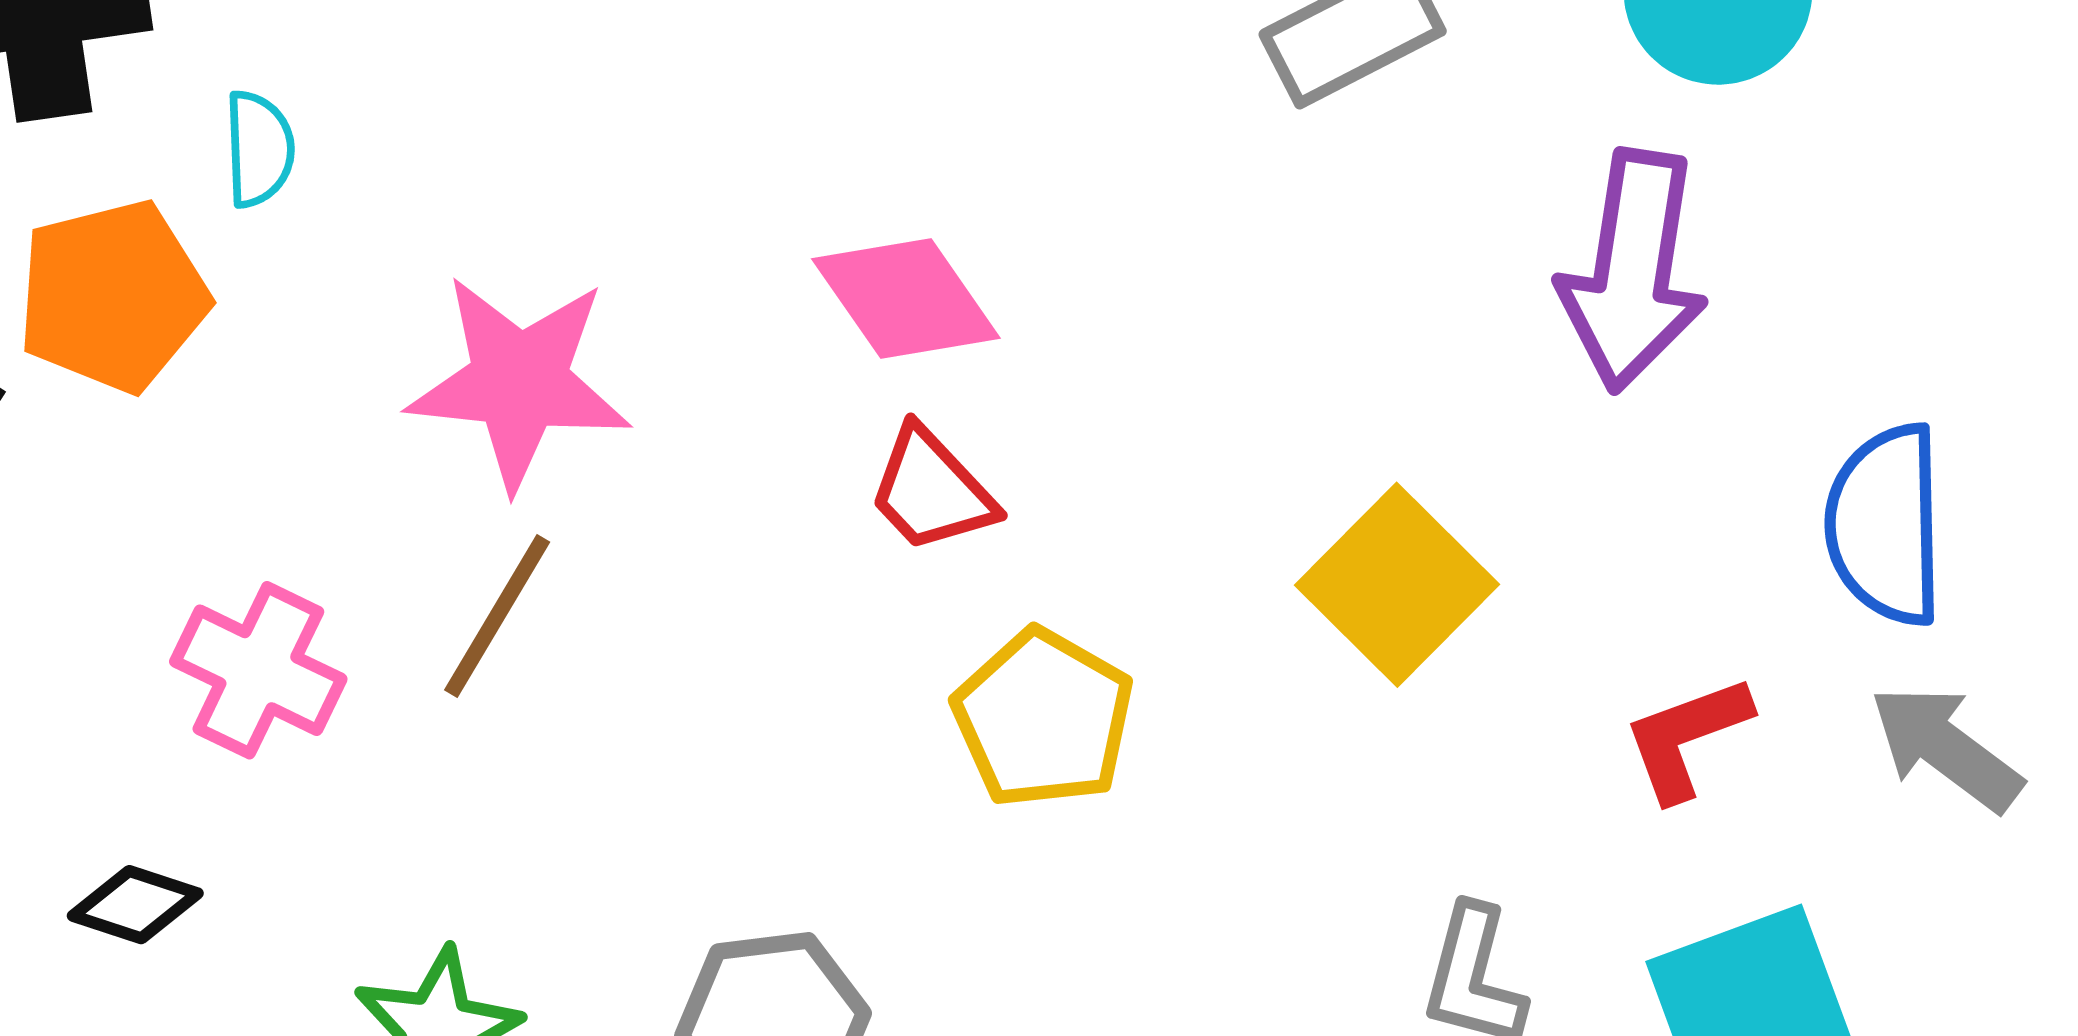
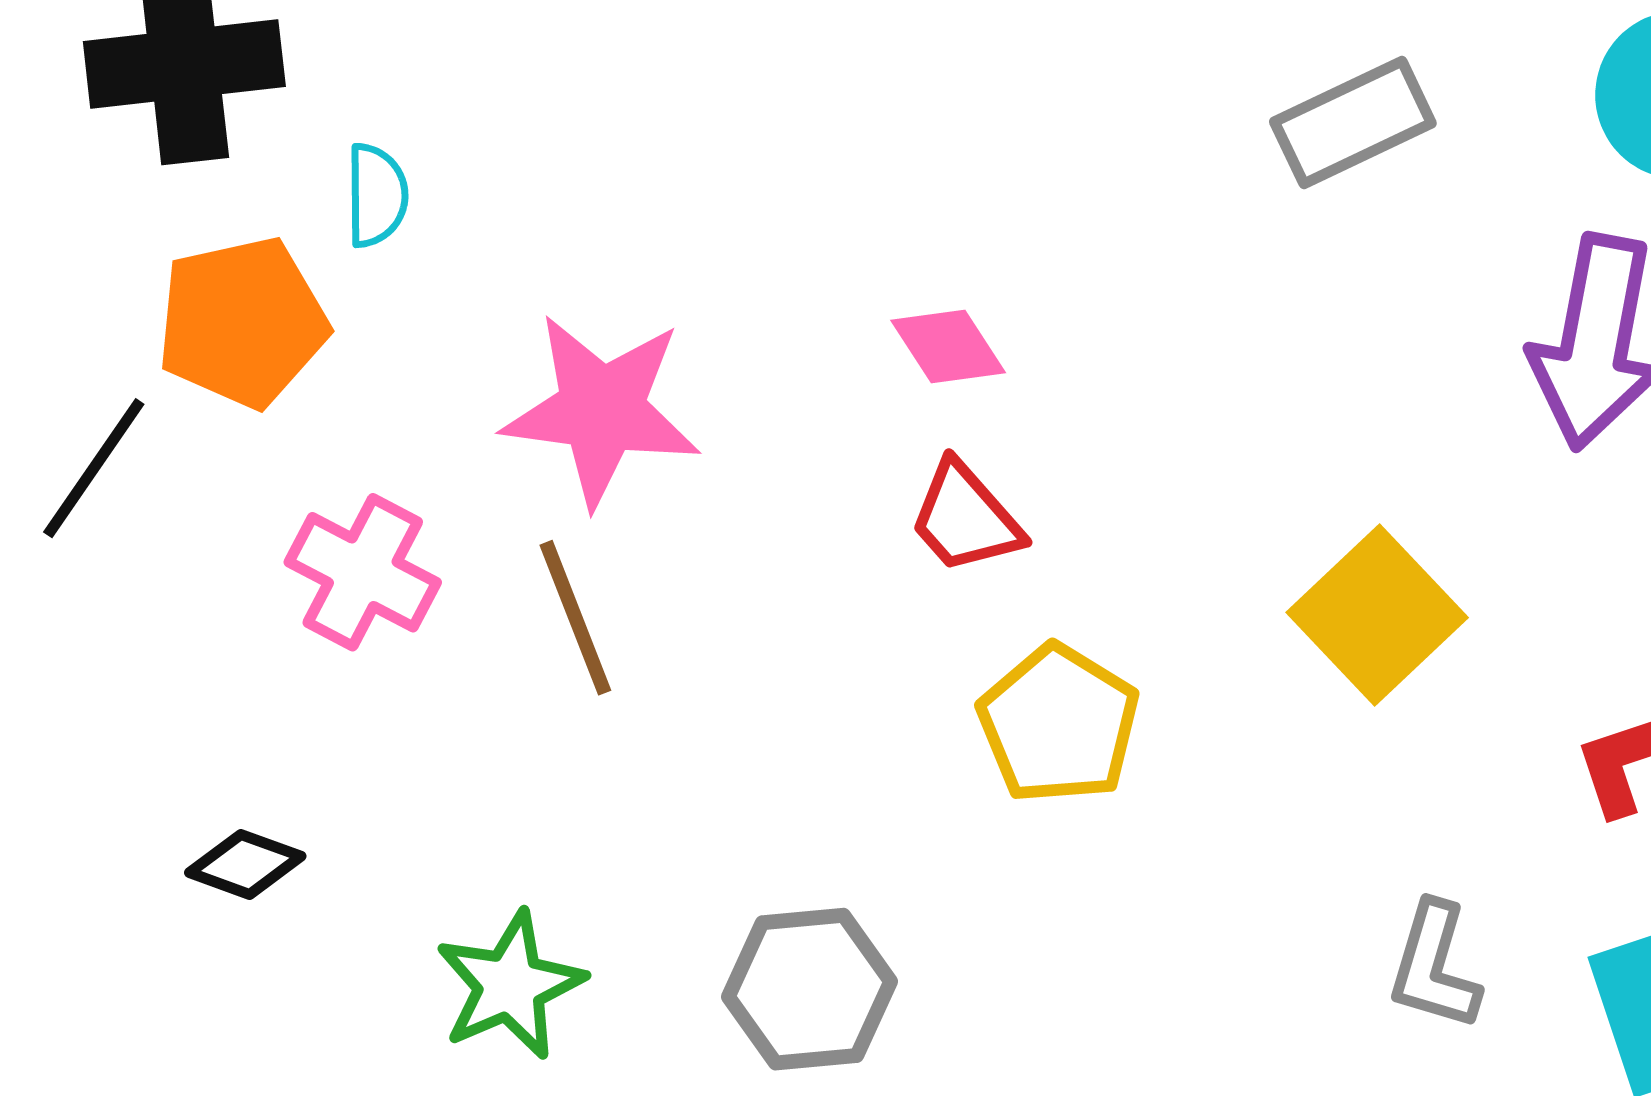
pink diamond: (906, 298) -> (948, 347), size x0.7
brown line: (497, 616) -> (575, 618), turned -54
pink cross: (258, 670) -> (363, 572), moved

